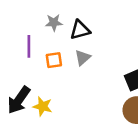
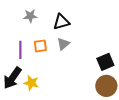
gray star: (54, 23) -> (30, 16), moved
purple line: (29, 46) -> (20, 50), moved

